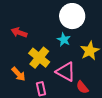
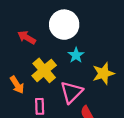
white circle: (72, 16) -> (64, 25), moved
pink triangle: (66, 72) -> (71, 92), turned 35

